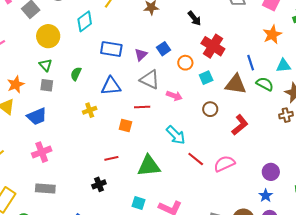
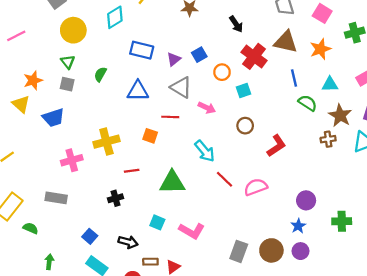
brown triangle: (236, 84) -> (286, 42), moved
yellow cross: (90, 110) -> (106, 142), moved, size x1.6
pink cross: (42, 152) -> (72, 160), moved

